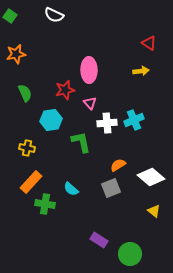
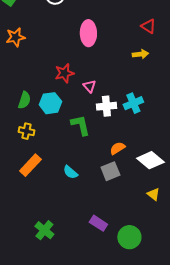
pink ellipse: (89, 70) -> (88, 33), moved
green semicircle: (25, 93) -> (24, 100), moved, turned 42
green cross: (45, 204) -> (44, 230), moved, turned 30

